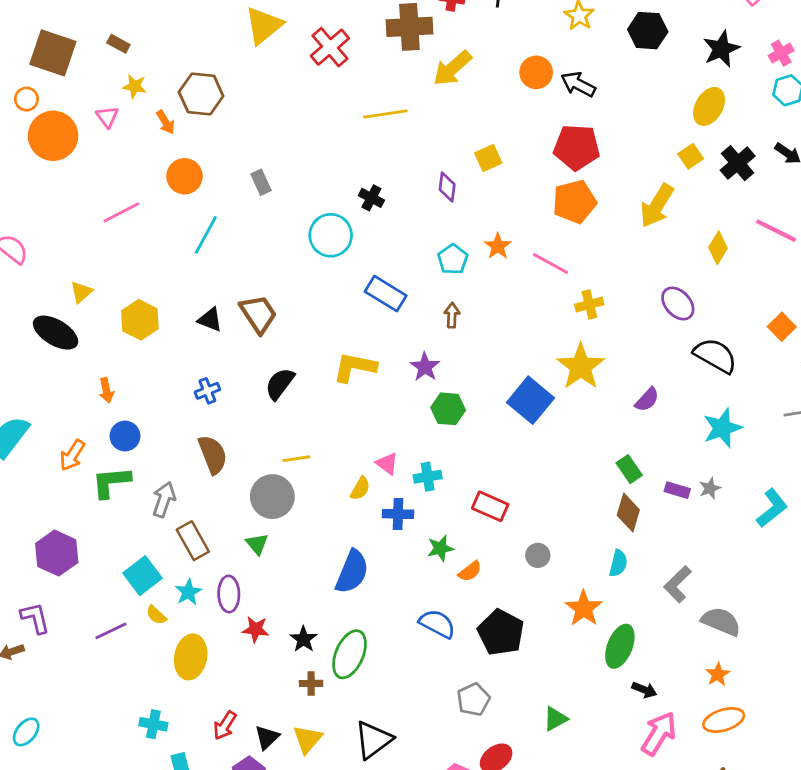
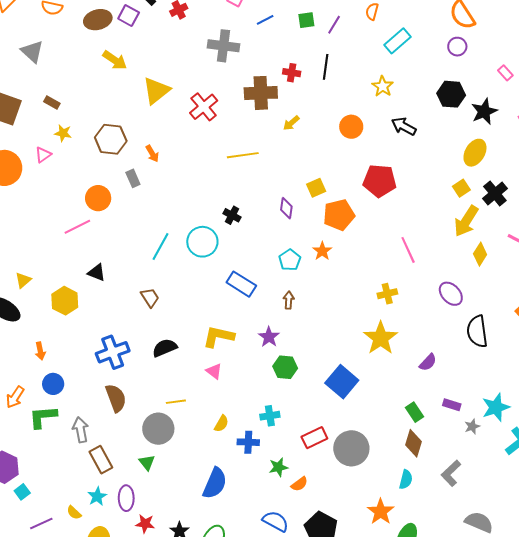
black hexagon: (648, 31) -> (451, 94), moved
yellow arrow: (452, 68) -> (291, 123), size x0.6
black arrow: (578, 84) -> (404, 126), moved
pink triangle: (107, 117) -> (43, 155), turned 30
orange arrow: (166, 122) -> (152, 154), moved
gray rectangle: (261, 182) -> (133, 178), moved
orange pentagon: (575, 202) -> (339, 215), moved
yellow arrow: (657, 206) -> (466, 221), moved
pink line: (121, 212) -> (77, 227), moved
cyan line: (206, 235) -> (160, 246), moved
pink line: (551, 264) -> (408, 250), moved, turned 36
brown trapezoid: (258, 314) -> (150, 298), size x0.7
black triangle: (210, 320) -> (97, 273), moved
black semicircle: (715, 356) -> (477, 331), turned -128
black semicircle: (280, 384) -> (165, 348), turned 30
blue cross: (207, 391) -> (113, 352), size x1.8
blue square: (530, 400) -> (342, 382), moved
cyan star: (722, 428) -> (496, 407), moved
pink triangle: (387, 464) -> (214, 371), moved
purple rectangle: (677, 490) -> (452, 405), moved
gray arrow: (164, 499) -> (81, 430), turned -30
red rectangle: (490, 506) -> (314, 438), turned -50
gray circle: (538, 555) -> (351, 448), moved, size x2.0
cyan square: (143, 576) -> (22, 492), moved, size x0.6
gray L-shape: (678, 584) -> (451, 473), moved

